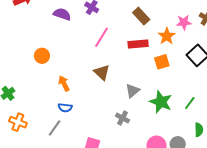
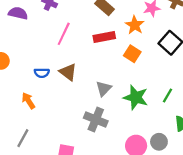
orange square: (162, 62) -> (132, 54), turned -35
orange arrow: (64, 84) -> (28, 101), moved
blue semicircle: (65, 108) -> (42, 73), moved
gray cross: (122, 118) -> (96, 120), size x1.5

